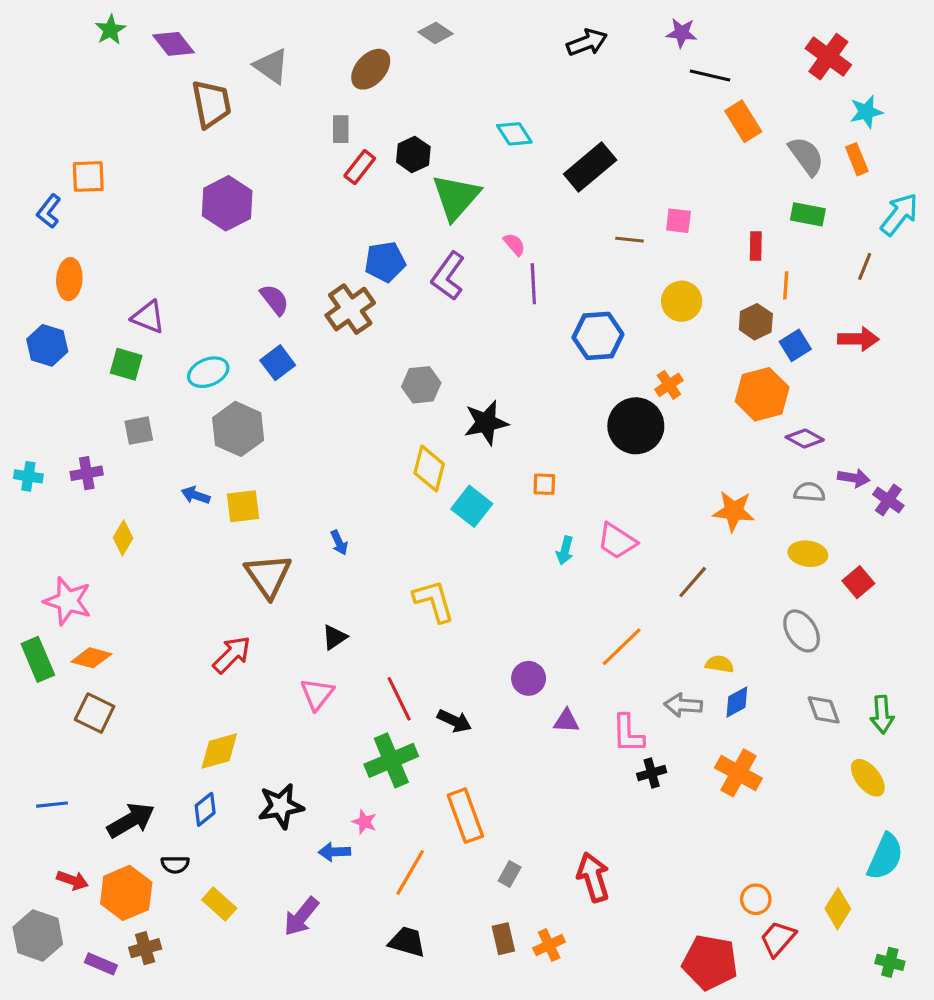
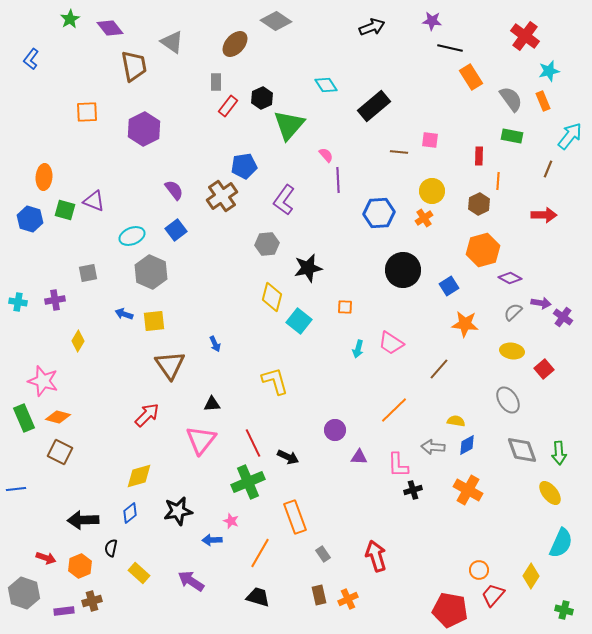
gray diamond: (435, 33) -> (276, 21), size x1.4
orange square: (88, 177) -> (87, 112), moved
blue L-shape: (49, 211) -> (31, 59), moved
purple L-shape: (448, 276) -> (284, 200), moved
blue square: (795, 345) -> (449, 286), moved
green square: (126, 364) -> (65, 210), moved
orange cross: (669, 385) -> (424, 218), moved
gray semicircle: (809, 492) -> (513, 312), turned -48
black triangle: (334, 637) -> (212, 404), turned 30
pink triangle: (317, 694) -> (201, 440), size x1.4
gray diamond: (824, 710) -> (522, 450), size x1.4
blue line: (52, 805) -> (16, 489), moved
black arrow: (131, 820) -> (83, 520), turned -152
black semicircle: (175, 865) -> (111, 548), turned 102
gray rectangle: (510, 874) -> (323, 554), turned -63
orange hexagon: (126, 893) -> (80, 566), size x0.7
purple arrow: (301, 917) -> (191, 581), turned 84
purple rectangle: (101, 964) -> (64, 611), turned -30

